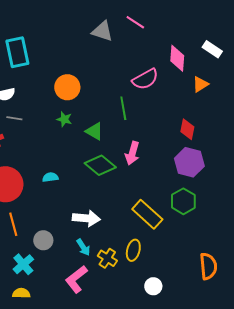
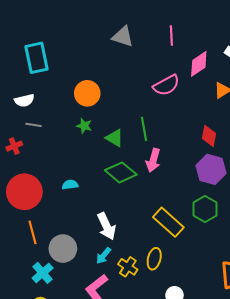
pink line: (135, 22) -> (171, 36), moved, turned 54
pink diamond: (177, 58) -> (199, 64), turned 52
green line: (123, 108) -> (144, 129), moved
white arrow: (86, 218) -> (107, 226), turned 60
gray circle: (43, 240) -> (63, 249), size x1.4
cyan arrow: (83, 247) -> (103, 256), turned 72

